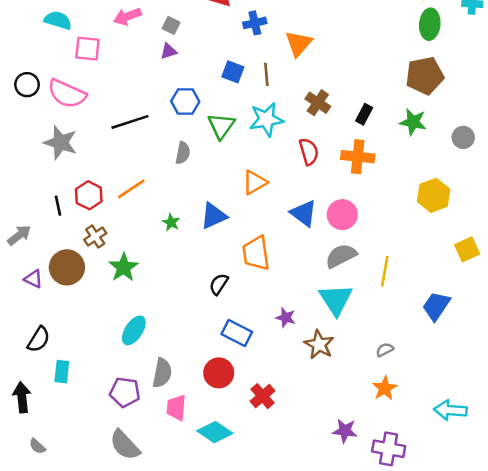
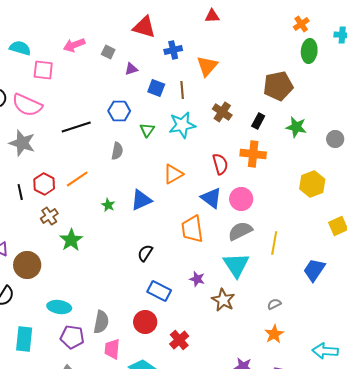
purple triangle: (169, 51) -> (131, 69), moved
brown pentagon: (425, 76) -> (278, 86), moved
green triangle: (221, 126) -> (147, 130), size x0.7
red semicircle: (309, 152) -> (220, 164), moved
orange trapezoid: (256, 253) -> (192, 229), moved
brown circle: (67, 267) -> (27, 265), moved
cyan ellipse: (134, 330) -> (59, 307), moved, turned 65
cyan rectangle: (62, 372) -> (24, 339), moved, size x1.4

